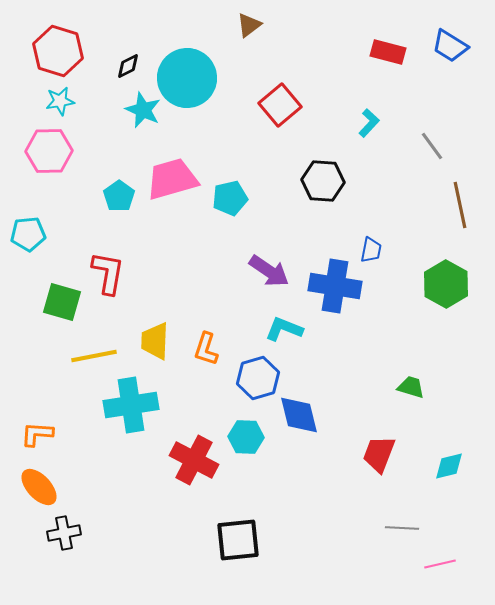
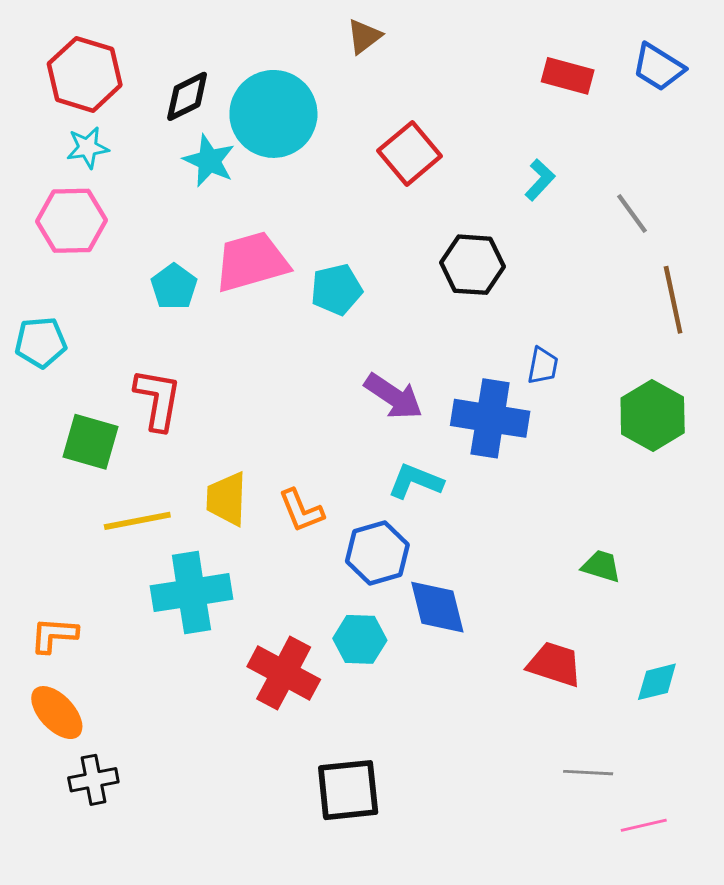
black diamond: (128, 66) -> (187, 96), size x1.4
orange L-shape: (206, 349) -> (301, 511), turned -40
red trapezoid: (379, 454) -> (554, 664), turned 87

